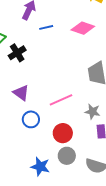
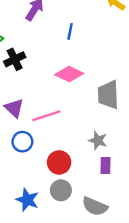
blue line: (46, 27) -> (70, 31), moved, turned -72
pink diamond: (83, 28) -> (69, 74), moved
pink line: (61, 100) -> (46, 116), moved

